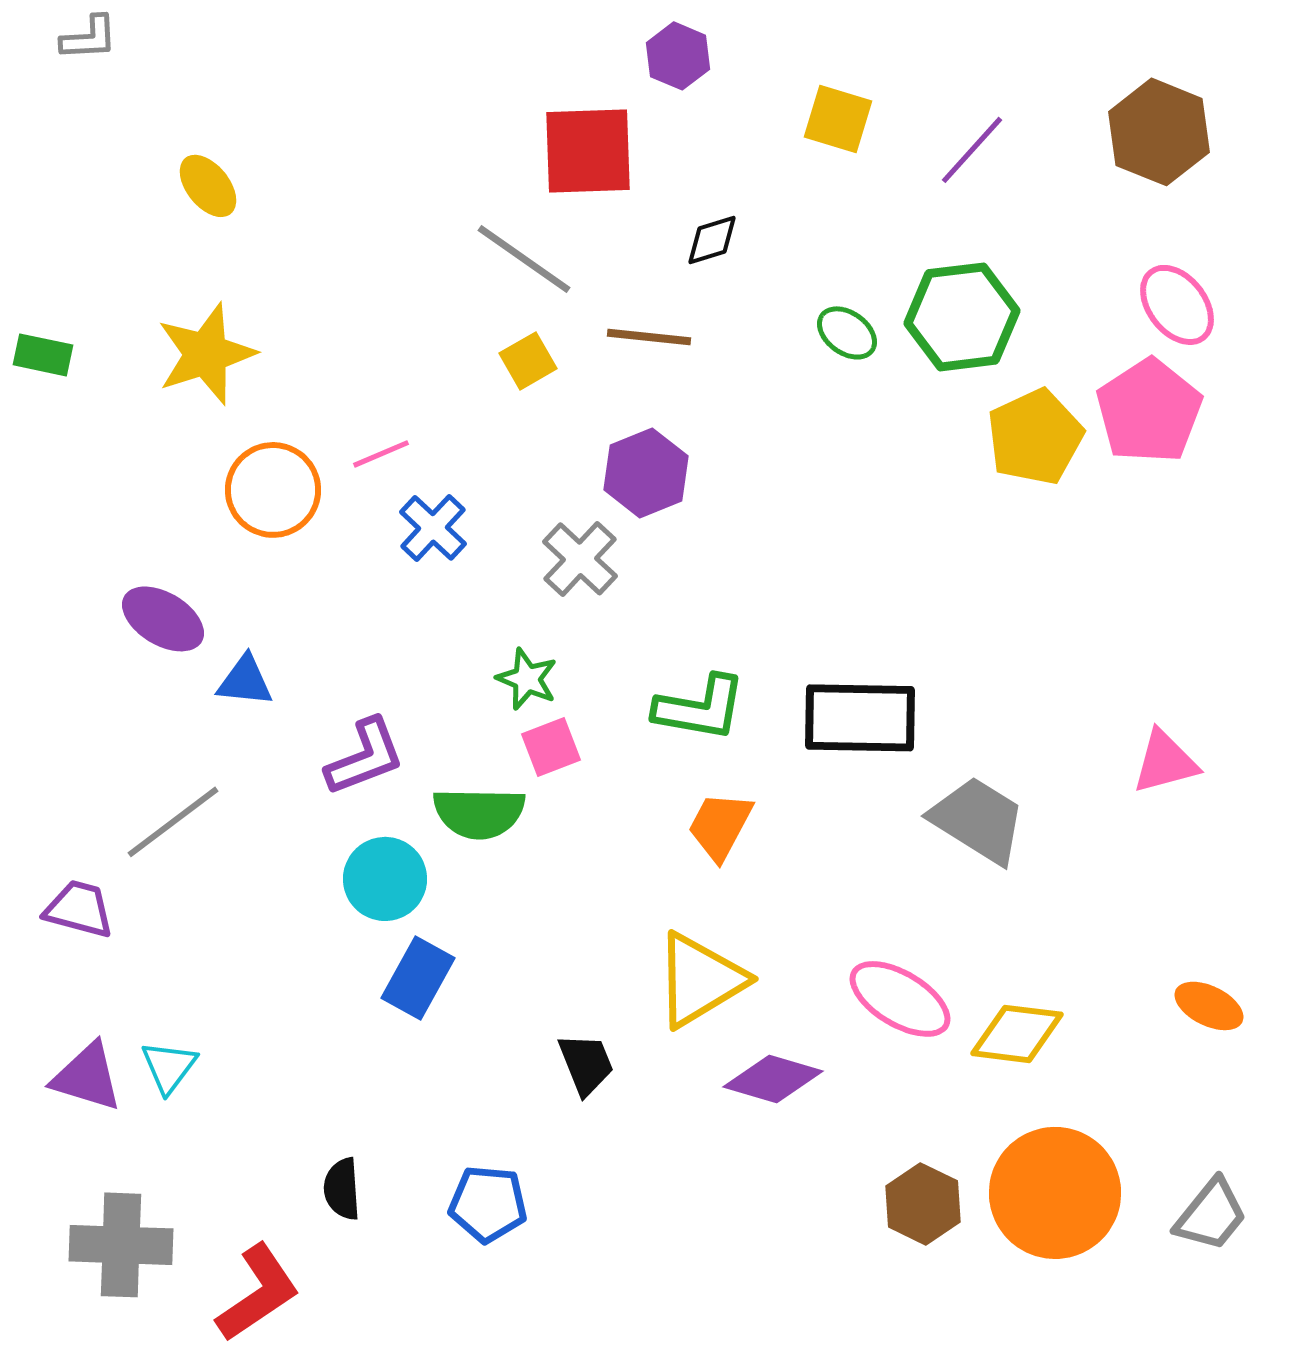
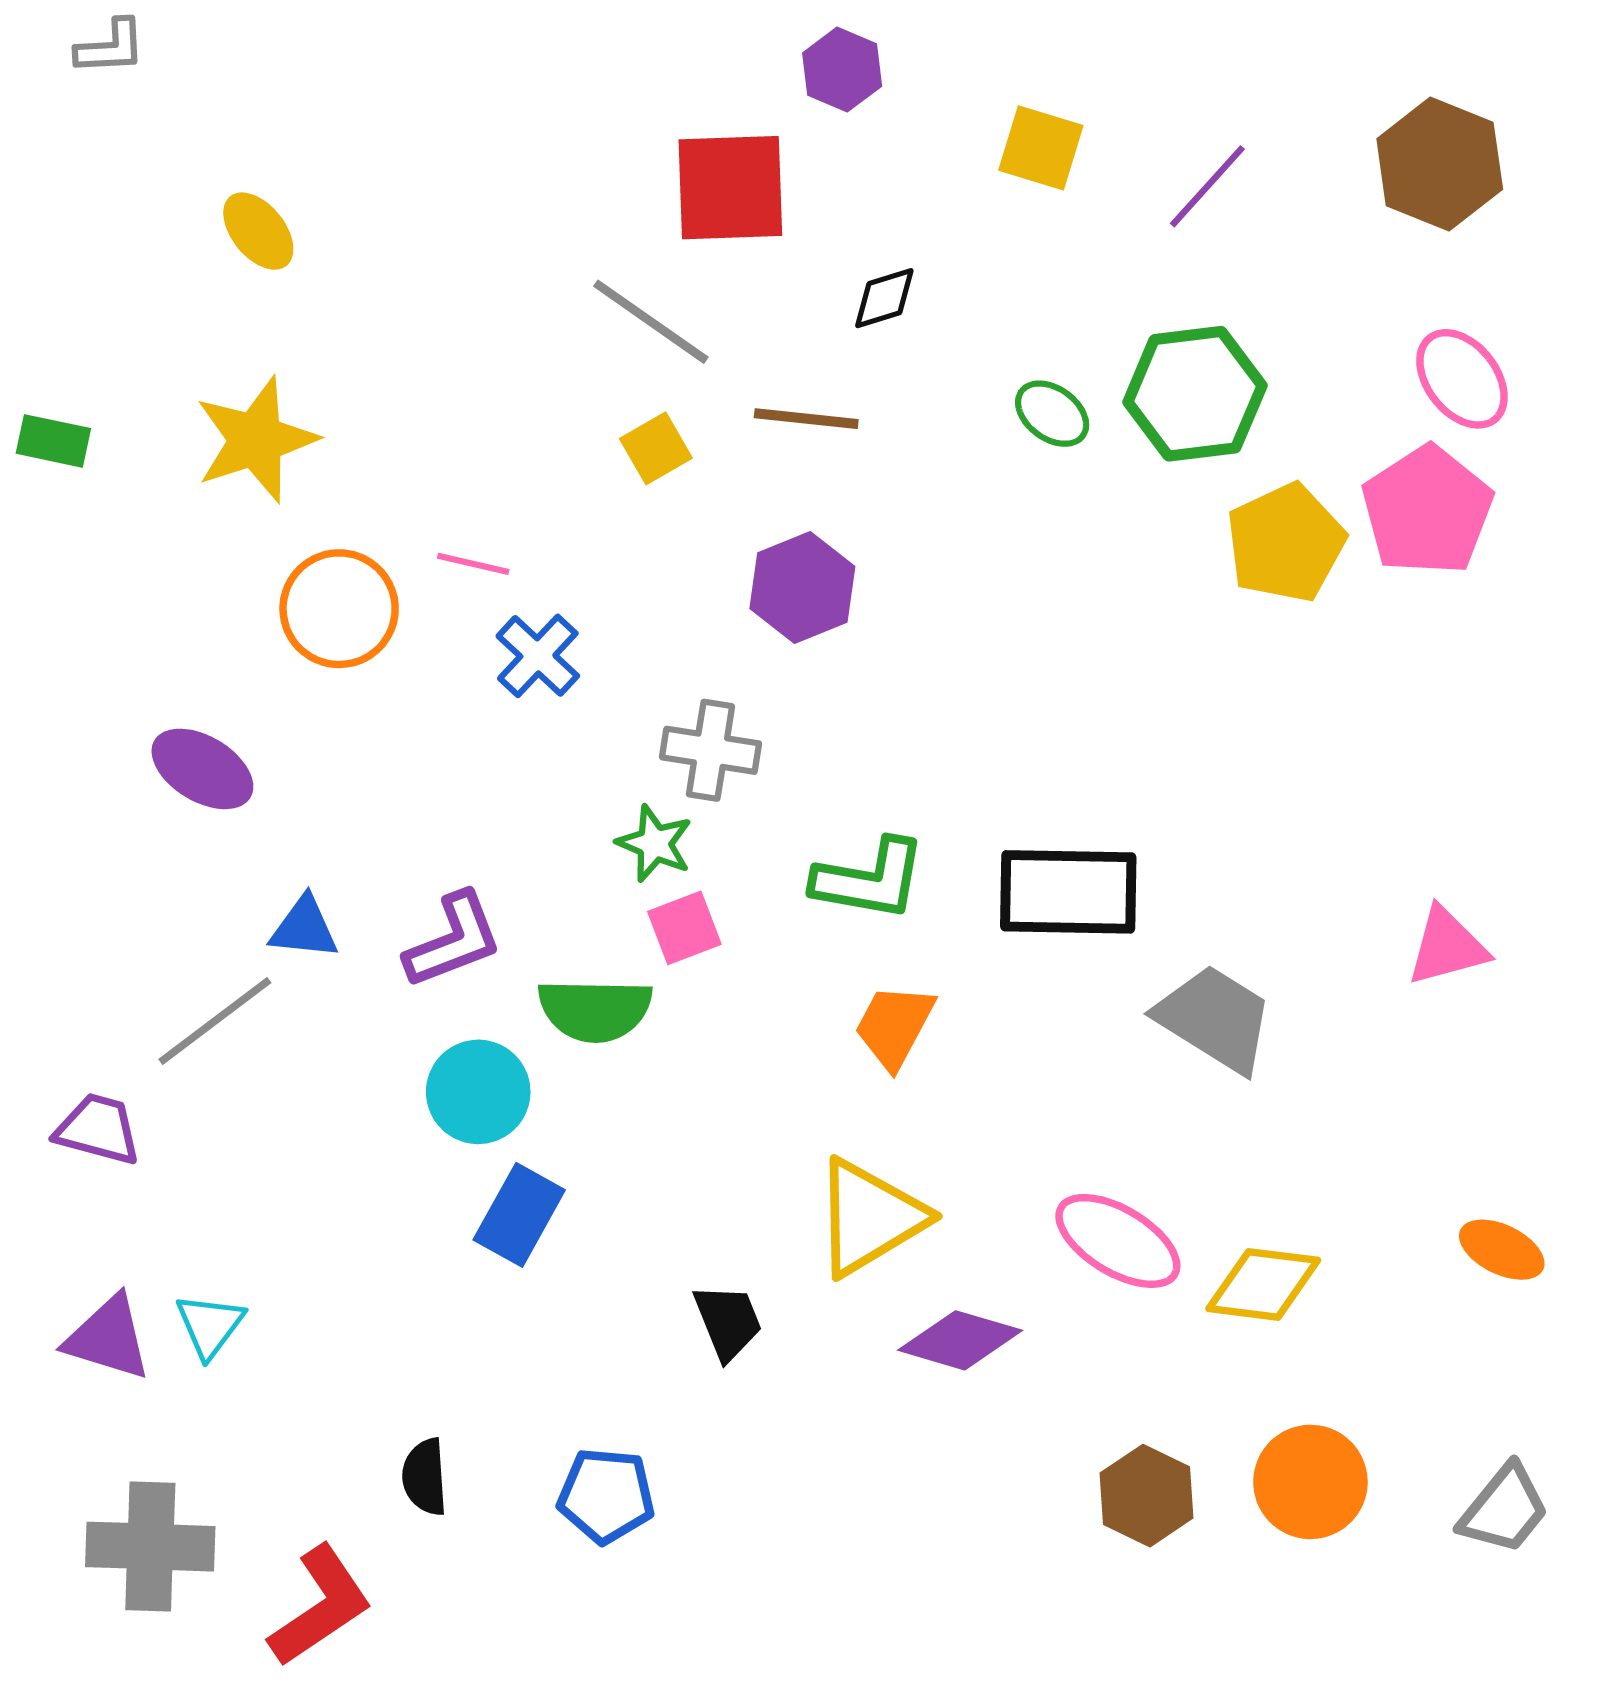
pink line: (381, 454) -> (473, 564), turned 36
gray cross: (580, 559) -> (710, 750), moved, turned -34
blue triangle: (245, 681) -> (304, 928), moved
orange circle: (1055, 1193) -> (1310, 1482), size x0.7

